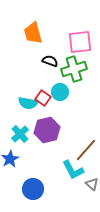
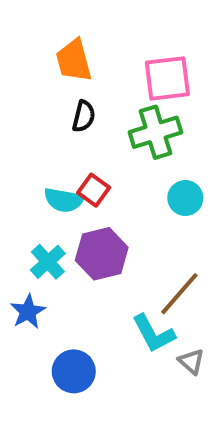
black semicircle: (50, 61) -> (84, 116), moved, turned 84
cyan circle: (60, 92) -> (185, 198), moved

